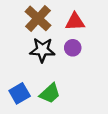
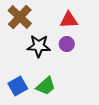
brown cross: (38, 18) -> (20, 17), moved

